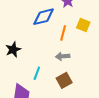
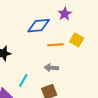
orange line: (63, 33) -> (56, 45), turned 63

